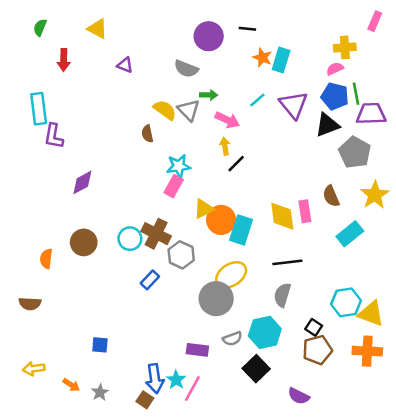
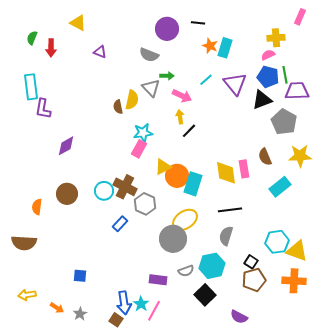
green semicircle: (40, 27) -> (32, 38), moved
yellow semicircle: (165, 110) -> (132, 100), moved, turned 66
yellow star: (375, 195) -> (300, 156), turned 30
brown semicircle: (30, 304) -> (24, 243), size x1.4

